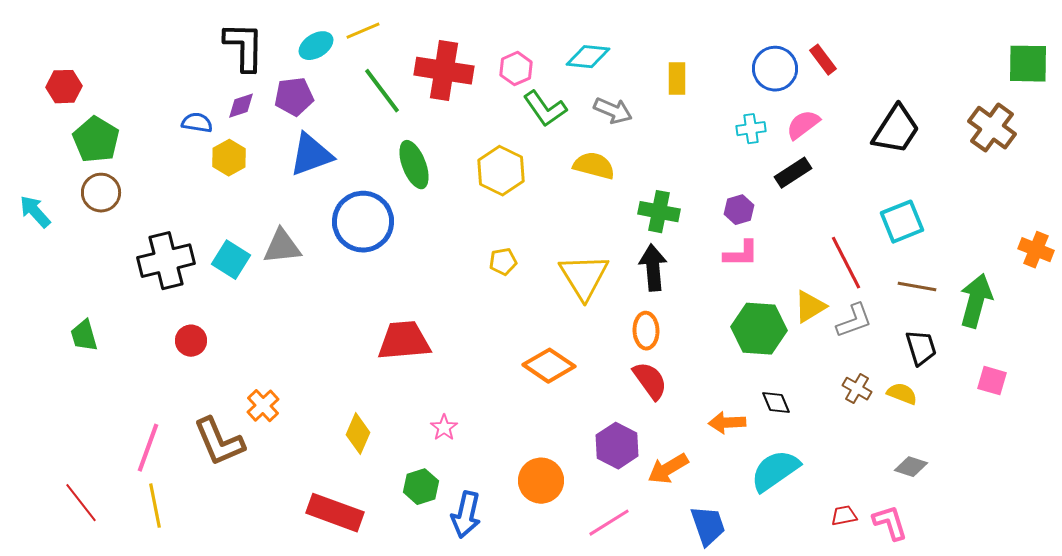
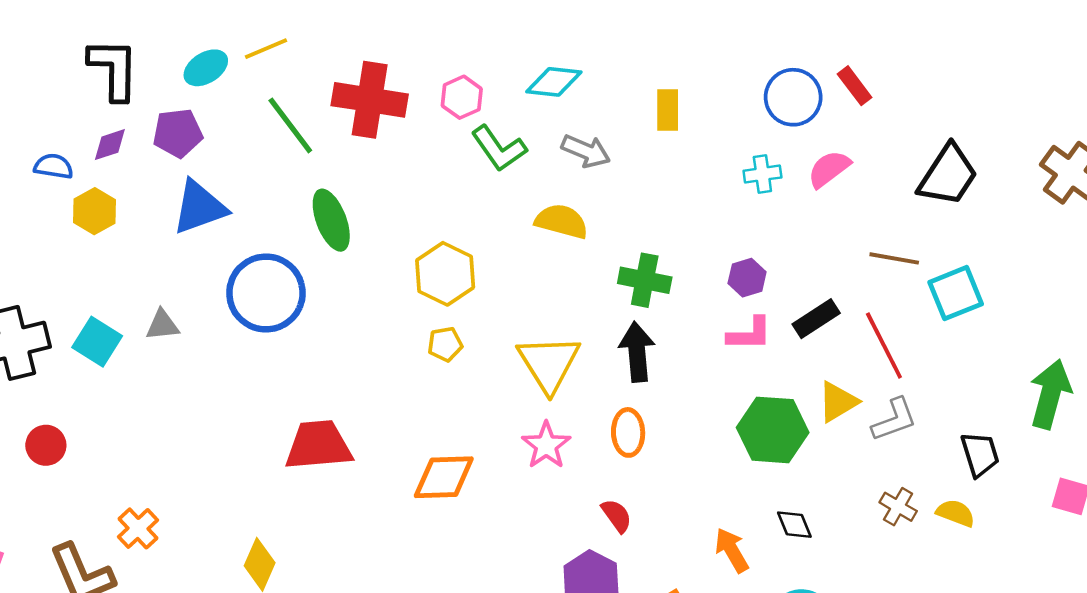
yellow hexagon: (501, 171) -> (445, 274), moved
black rectangle: (793, 173) -> (816, 319), moved
gray triangle: (282, 247) -> (162, 325), size x0.7
brown line: (917, 287) -> (894, 258), moved
orange diamond: (549, 366) -> (444, 477), moved, turned -36
red semicircle: (650, 381) -> (617, 516), moved, size x0.7
orange arrow: (727, 423) -> (732, 550), turned 63
pink star: (444, 428) -> (546, 445), moved, size x1.4

